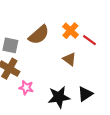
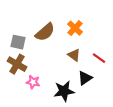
red line: (89, 40) -> (99, 58), moved
black triangle: (85, 94) -> (85, 78), moved

